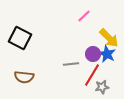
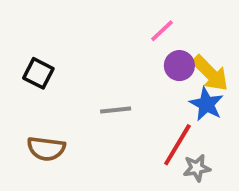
black square: (20, 38) -> (38, 73), size x0.7
purple circle: (93, 54) -> (179, 66), moved
gray line: (71, 64) -> (116, 110), moved

